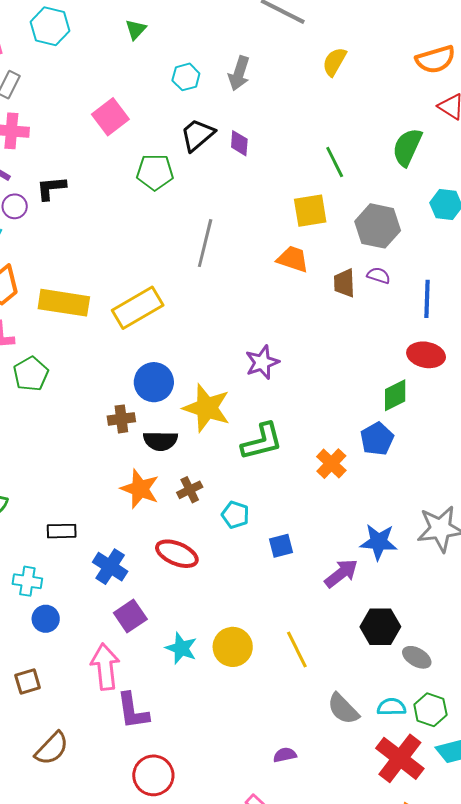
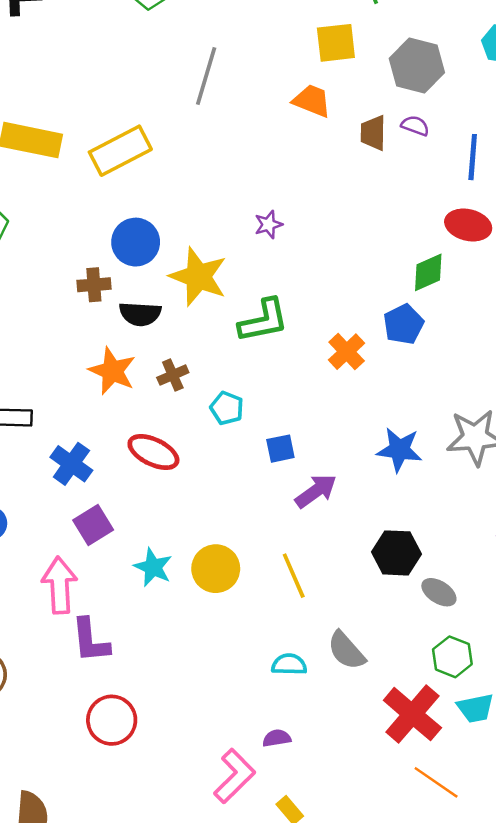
purple star: (262, 362) -> (268, 224), size x0.7
purple arrow: (341, 573) -> (316, 491), moved
cyan semicircle: (391, 707) -> (289, 664), moved
purple semicircle: (285, 755) -> (277, 738), moved

